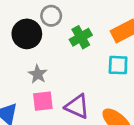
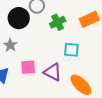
cyan square: (118, 65) -> (71, 50), moved
gray star: (38, 74) -> (10, 45), moved

